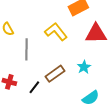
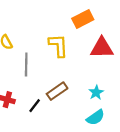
yellow L-shape: (56, 32) -> (58, 46), turned 35
cyan star: (84, 67) -> (96, 92), moved

